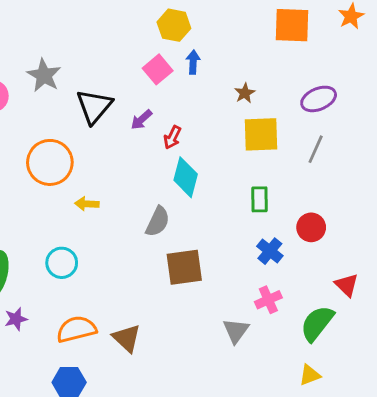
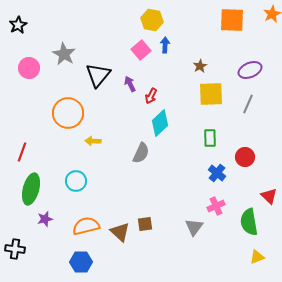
purple arrow: (141, 120) -> (130, 84), turned 105
cyan diamond: (186, 177) -> (160, 123), turned 32
brown square: (184, 267) -> (145, 224), moved, size x0.6
green semicircle: (317, 323) -> (249, 222), turned -48
yellow triangle: (310, 375) -> (257, 257), moved

